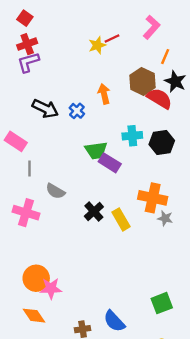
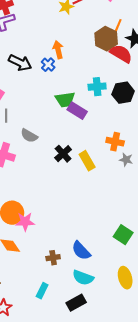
orange line: (165, 57) -> (118, 26), moved
orange arrow: (104, 94) -> (58, 50), moved
orange cross: (153, 198) -> (115, 142), size x0.7
green square: (162, 303) -> (123, 235), turned -36

